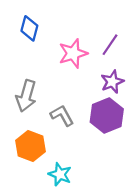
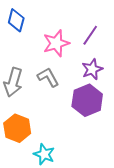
gray L-shape: (62, 115) -> (48, 77), moved

